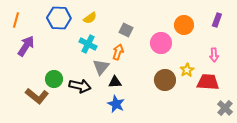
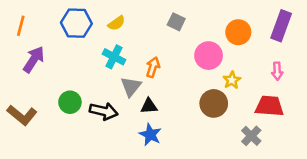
purple rectangle: (217, 20) -> (281, 26), size x1.6
gray square: (126, 30) -> (176, 22), moved
yellow star: (187, 70) -> (232, 80), moved
brown L-shape: (37, 96) -> (22, 115), moved
gray cross: (225, 108) -> (251, 136), moved

